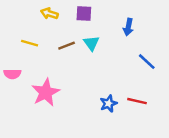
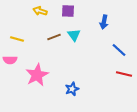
yellow line: (30, 43) -> (17, 39), moved
red line: (137, 101) -> (124, 74), moved
blue star: (109, 104) -> (72, 89), moved

